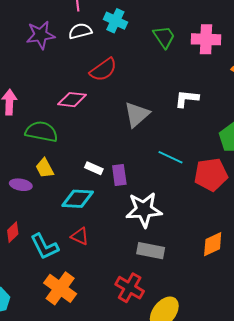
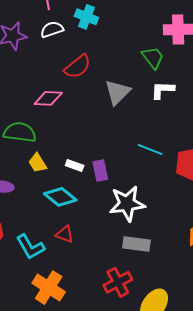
green trapezoid: (164, 37) -> (153, 58), moved
gray triangle: (137, 114) -> (117, 92), moved
yellow trapezoid: (45, 168) -> (38, 163), moved
cyan diamond: (78, 199) -> (60, 197), turned 40
red cross: (130, 288) -> (118, 282), turned 36

